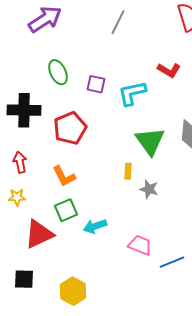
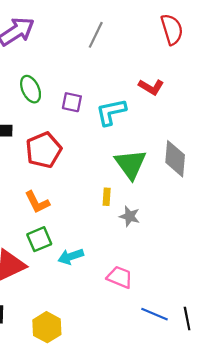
blue line: (172, 262) -> (154, 314), moved, turned 45

